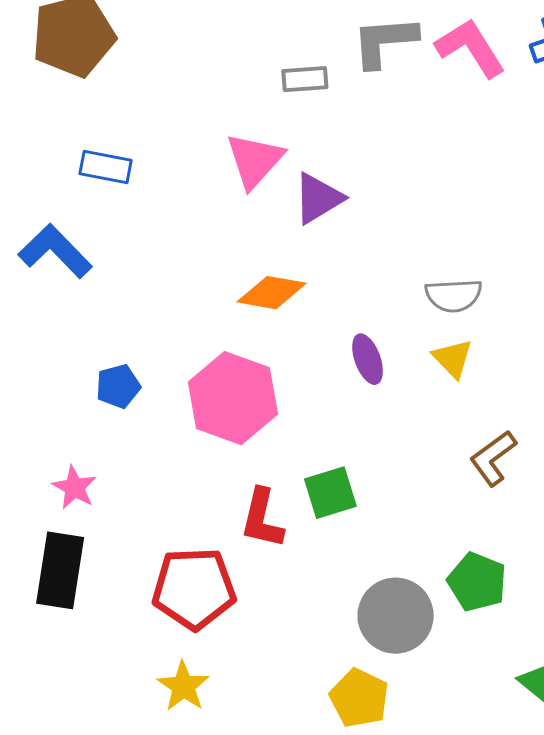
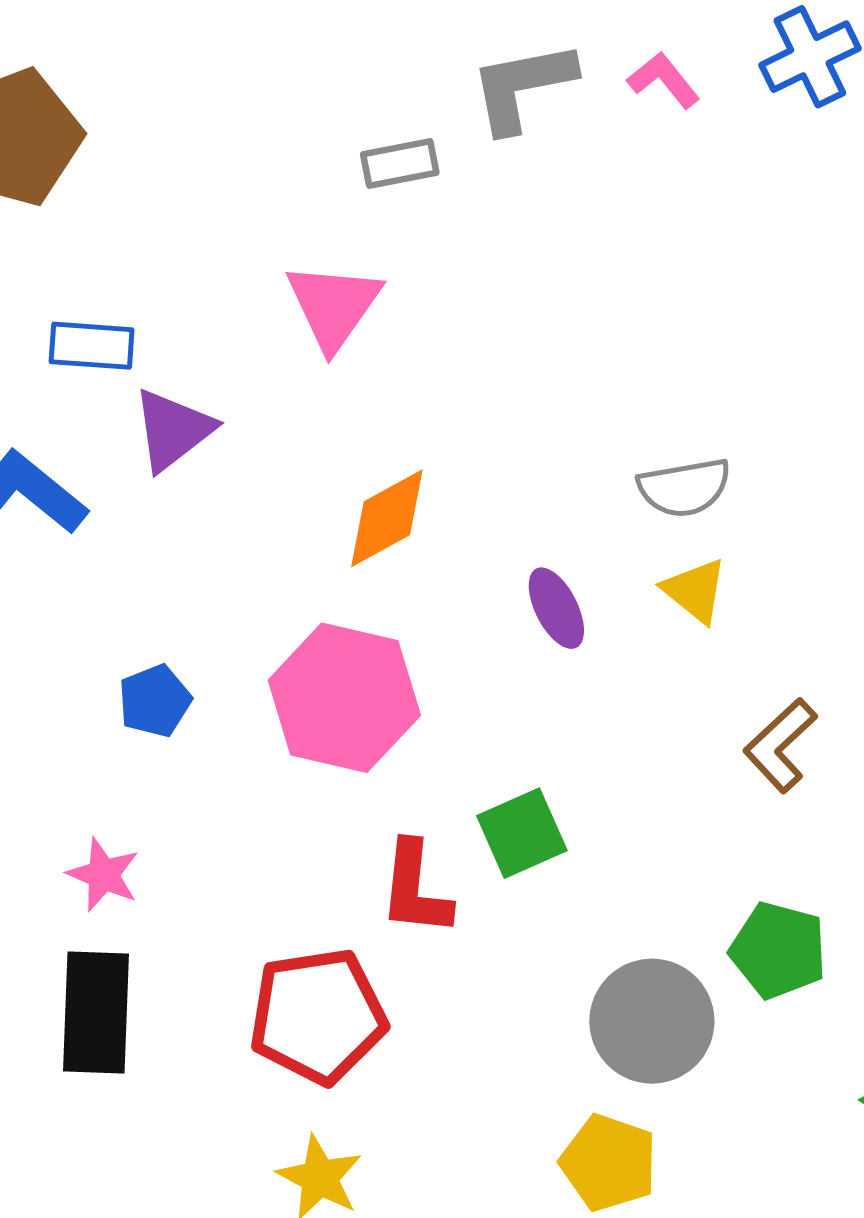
pink L-shape: (470, 48) -> (664, 80), size x0.6
purple triangle: (318, 198) -> (173, 430), moved
orange diamond: (272, 293) -> (387, 518), turned -32

